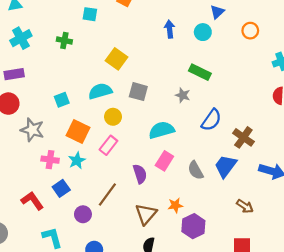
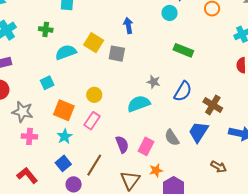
blue arrow: (170, 29) -> (128, 25), moved
green rectangle: (200, 72) -> (183, 50), moved
cyan semicircle: (100, 91) -> (66, 52), moved
gray square: (138, 92) -> (117, 54), moved
gray star: (183, 95) -> (154, 82), moved
pink cross: (50, 160) -> (29, 136), moved
pink rectangle: (164, 161) -> (146, 146), moved
blue square: (61, 188) -> (63, 163), moved

